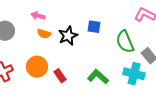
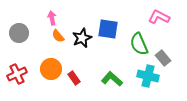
pink arrow: (38, 16) -> (52, 18), turned 64
blue square: (94, 27) -> (108, 29), size x1.5
orange semicircle: (44, 34) -> (58, 36), turned 32

